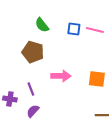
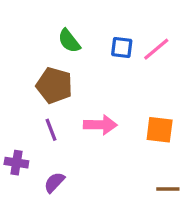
pink line: (95, 30) -> (156, 49), turned -54
purple line: (31, 89) -> (51, 130), moved

